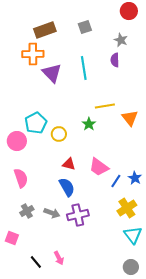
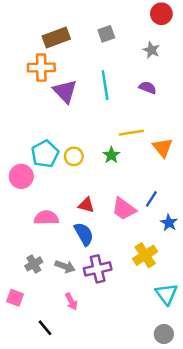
purple semicircle: (115, 60) -> (148, 88), moved, turned 112
yellow circle: (59, 134) -> (74, 156), moved
pink semicircle: (21, 178) -> (46, 218), moved, turned -72
blue line: (116, 181) -> (151, 199), moved
yellow cross: (127, 208) -> (145, 255), moved
pink arrow: (59, 258) -> (71, 301), moved

